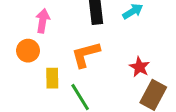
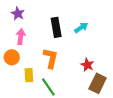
orange L-shape: (86, 54) -> (51, 58), turned 120

